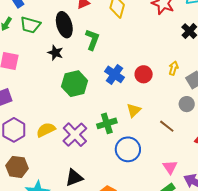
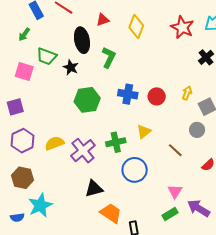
green trapezoid: (30, 25) -> (47, 56), moved
blue cross: (115, 74) -> (128, 94), turned -30
black triangle: (74, 178) -> (94, 189), moved

